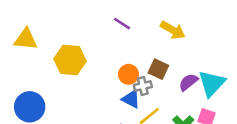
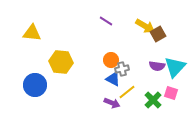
yellow hexagon: (70, 60) -> (61, 62), moved
brown square: (158, 69) -> (158, 34), moved, turned 35
purple semicircle: (188, 82) -> (157, 66), turned -133

